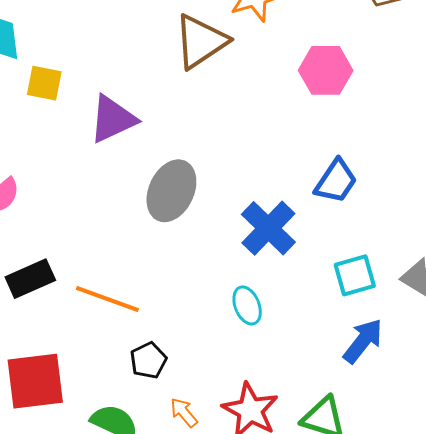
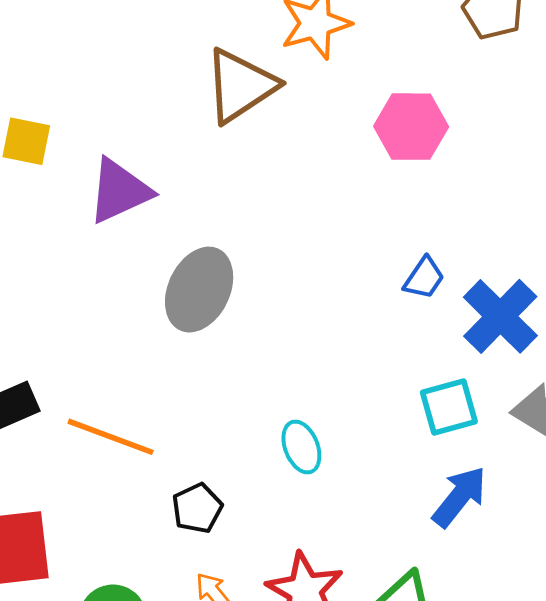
blue trapezoid: (336, 181) -> (424, 278), size x0.7
blue cross: (268, 228) -> (500, 316), moved
black pentagon: (148, 360) -> (197, 508), moved

